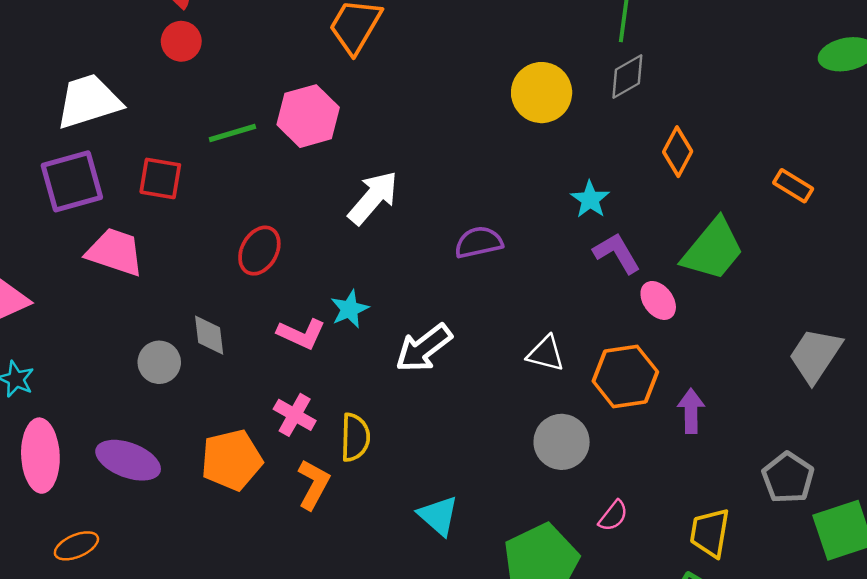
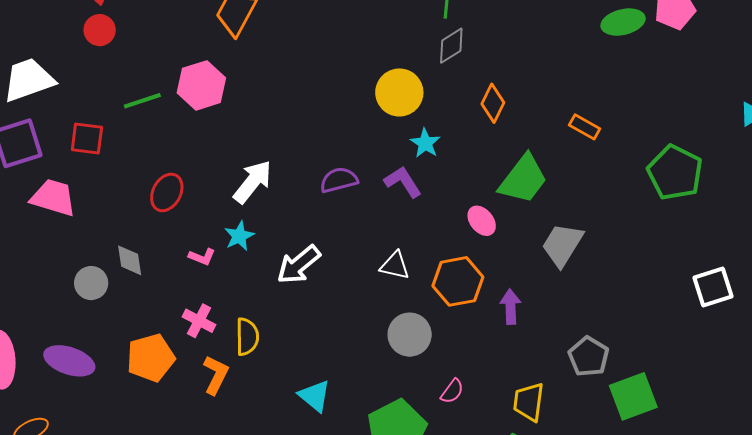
yellow circle: (542, 93) -> (399, 92), moved
white arrow: (373, 198) -> (253, 182), moved
purple L-shape: (617, 253) -> (403, 182), moved
pink L-shape: (301, 334) -> (202, 257), size x0.7
gray trapezoid: (815, 355) -> (562, 245), moved

